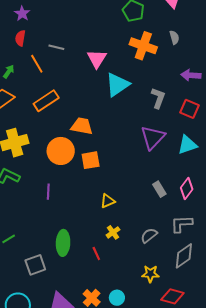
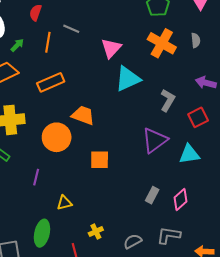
orange line: (37, 64) -> (48, 42), turned 30
red square: (189, 109) -> (198, 117), turned 30
orange square: (91, 160) -> (100, 160), moved
gray rectangle: (159, 189) -> (152, 195), turned 49
yellow triangle: (108, 201) -> (64, 203), moved

